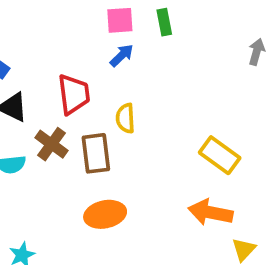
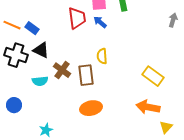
blue arrow: (122, 55) -> (100, 22), turned -96
red trapezoid: (74, 94) -> (77, 18), moved

